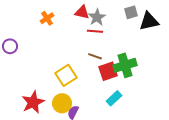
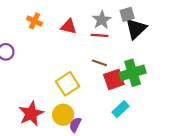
red triangle: (82, 12) -> (69, 26), moved
gray square: (131, 12) -> (127, 14), moved
orange cross: (47, 18) -> (34, 21), moved, turned -32
black triangle: (149, 21) -> (136, 29), moved, turned -30

